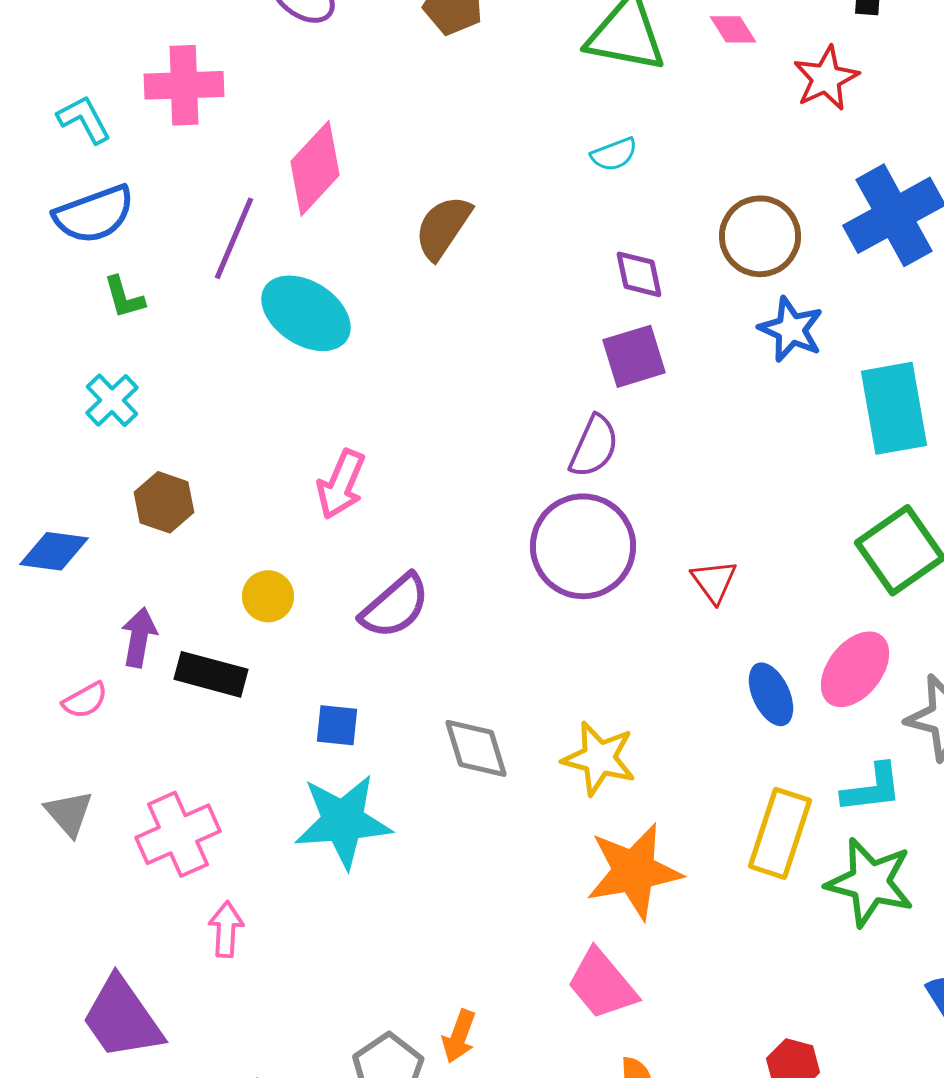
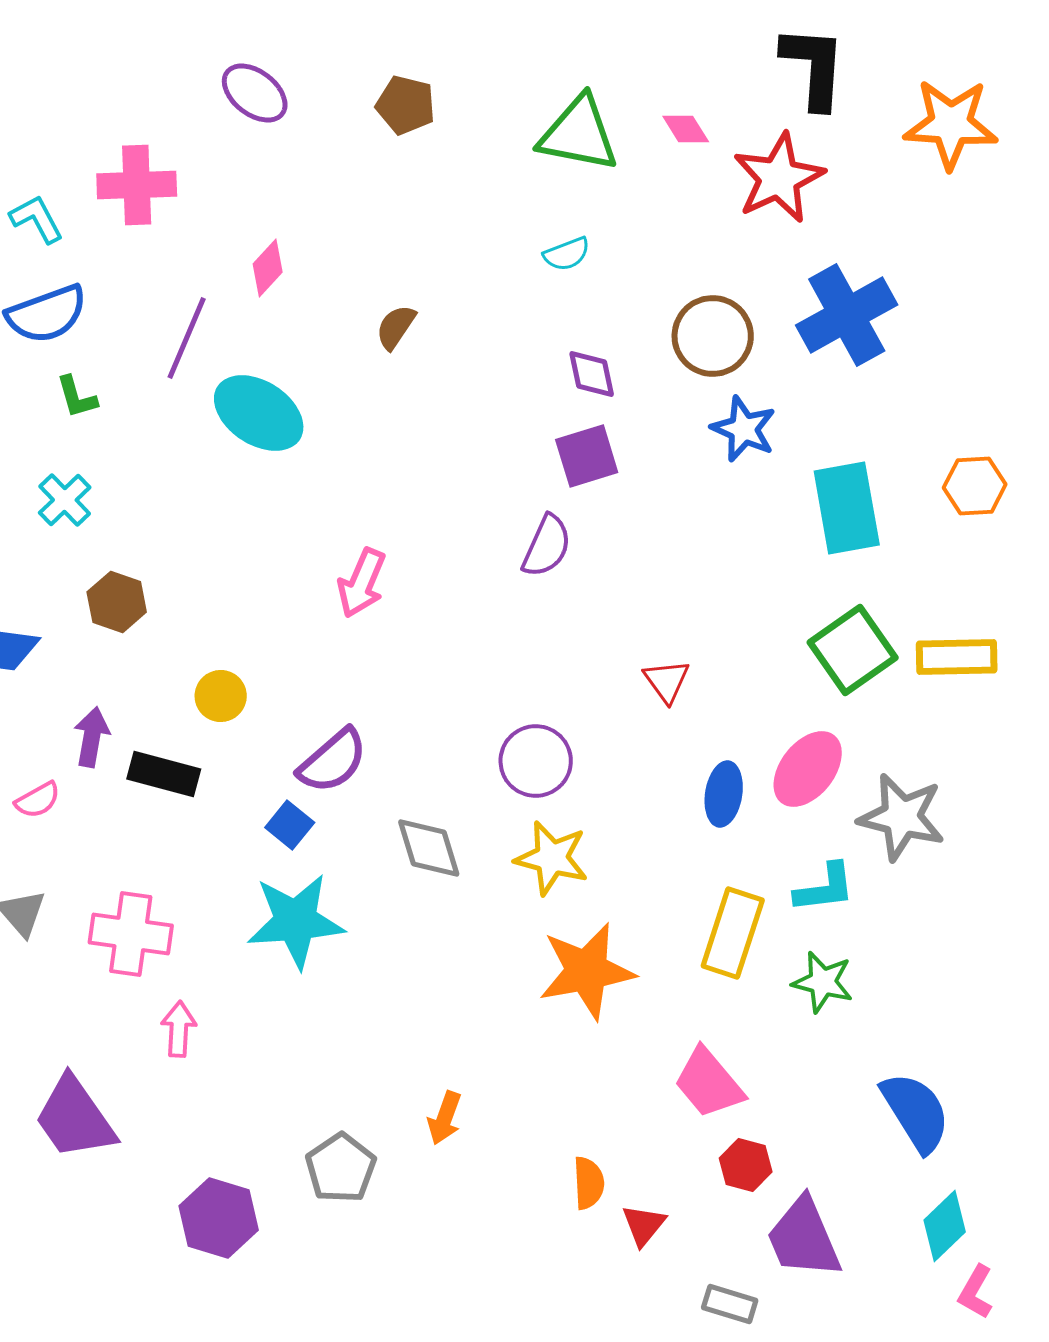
red star: (826, 78) -> (779, 178), size x1.4
pink diamond: (315, 168) -> (268, 268), size x0.6
brown semicircle: (443, 227) -> (396, 327), size x0.7
pink arrow: (341, 484) -> (362, 583), moved
purple circle: (583, 546) -> (536, 761), moved, size x0.7
purple semicircle: (395, 606) -> (333, 761), moved
blue ellipse: (771, 694) -> (724, 794), turned 34
blue square: (337, 725) -> (290, 825), turned 33
pink cross: (178, 834) -> (131, 934), turned 32
green star: (870, 882) -> (823, 982), size x0.7
pink trapezoid: (602, 984) -> (709, 1083), moved
orange arrow: (459, 1036) -> (445, 1118), moved

